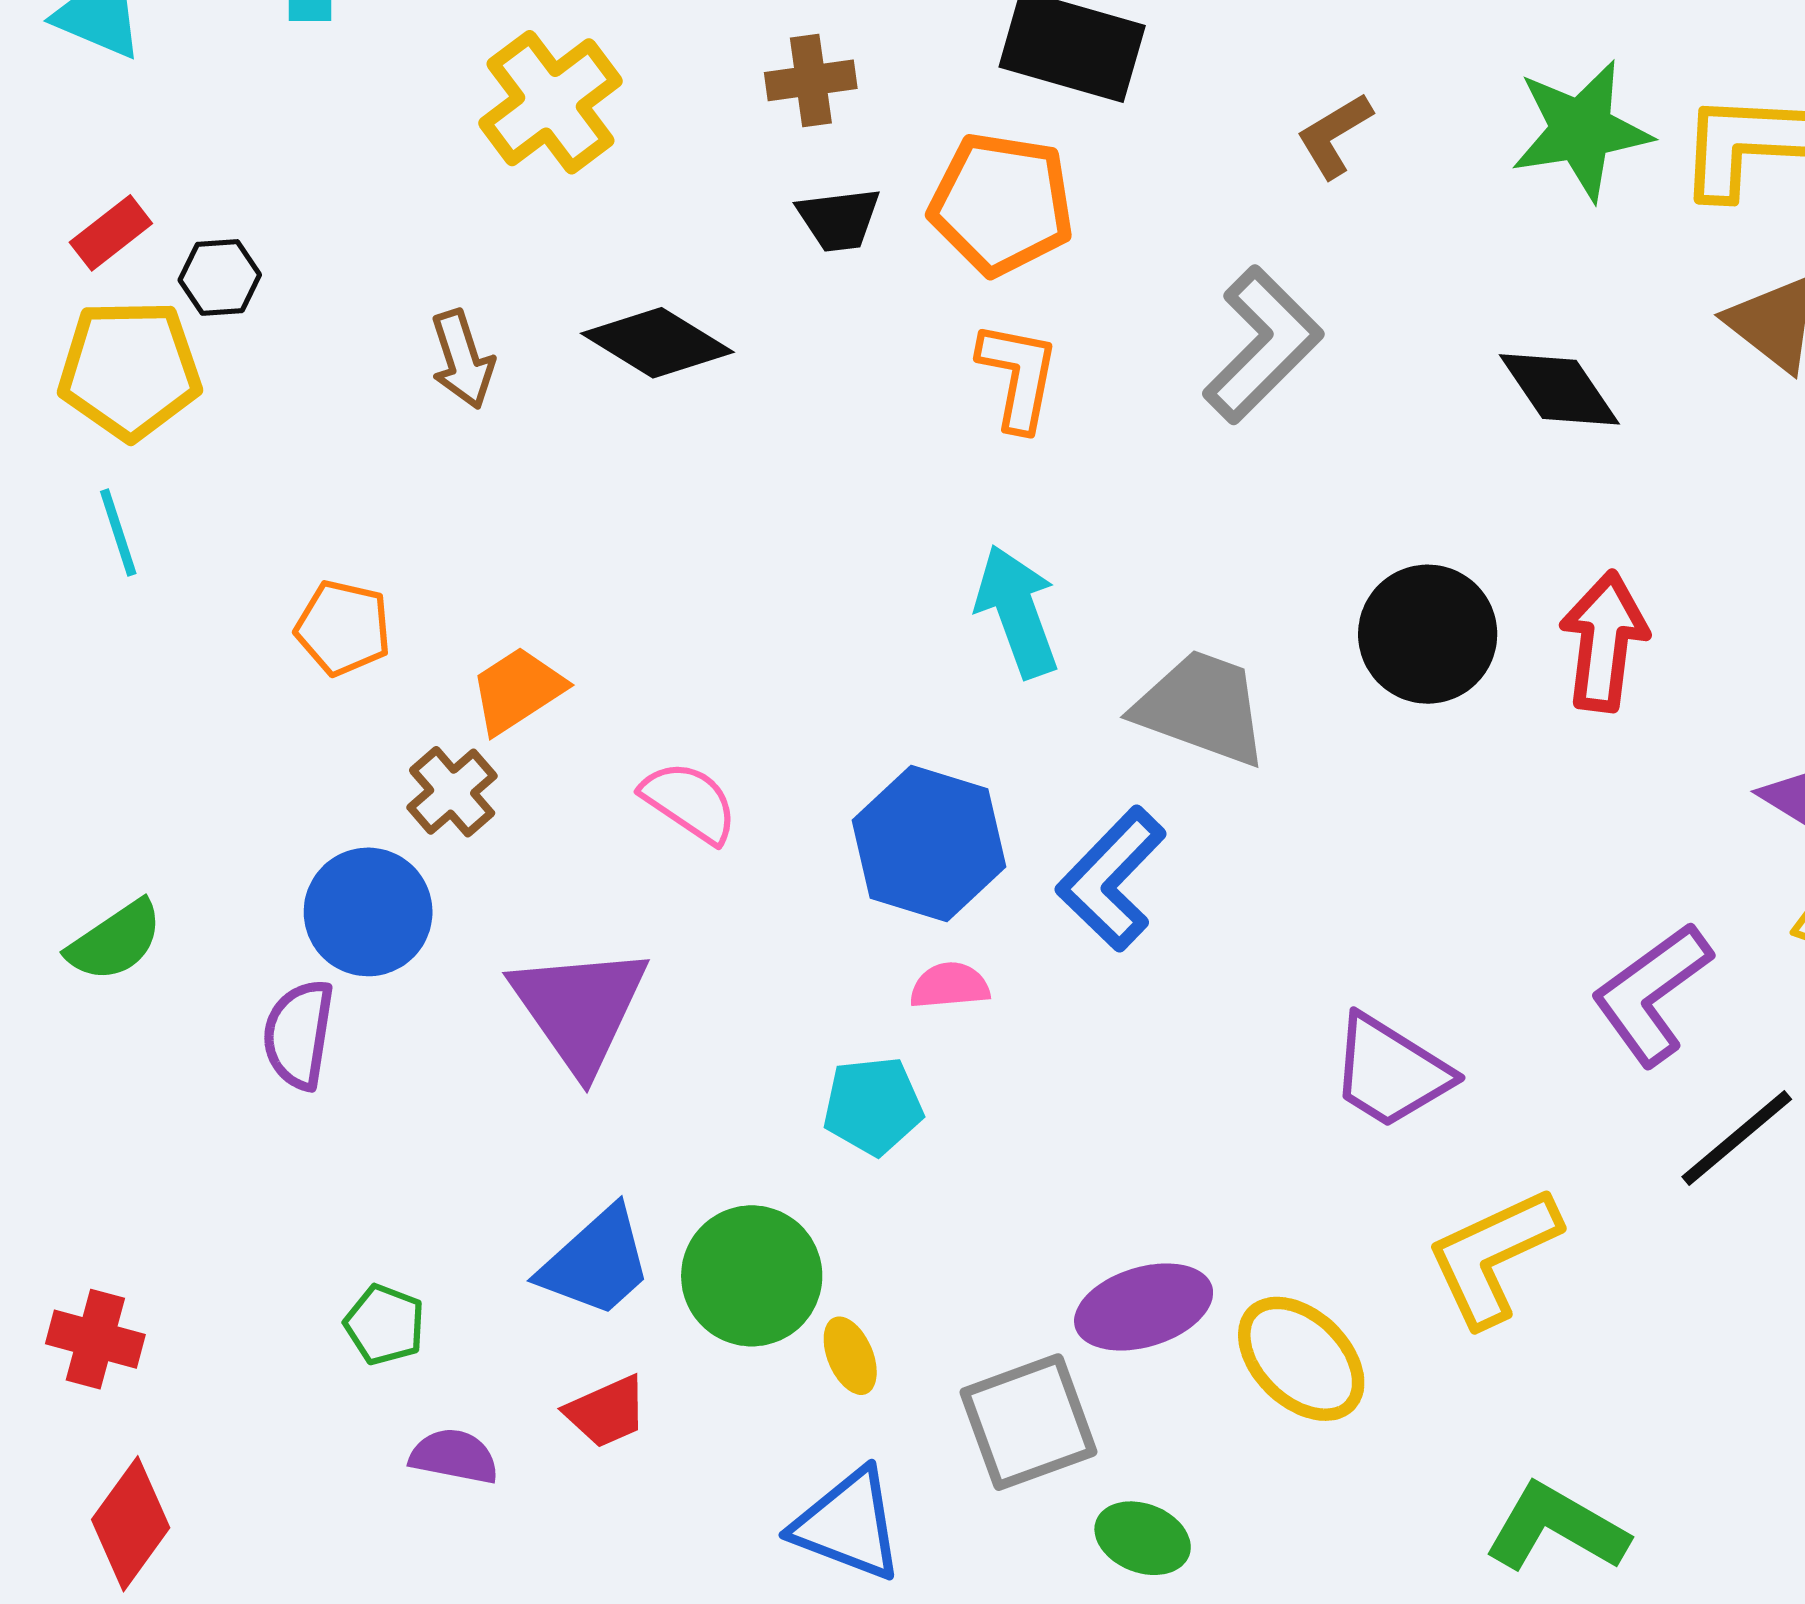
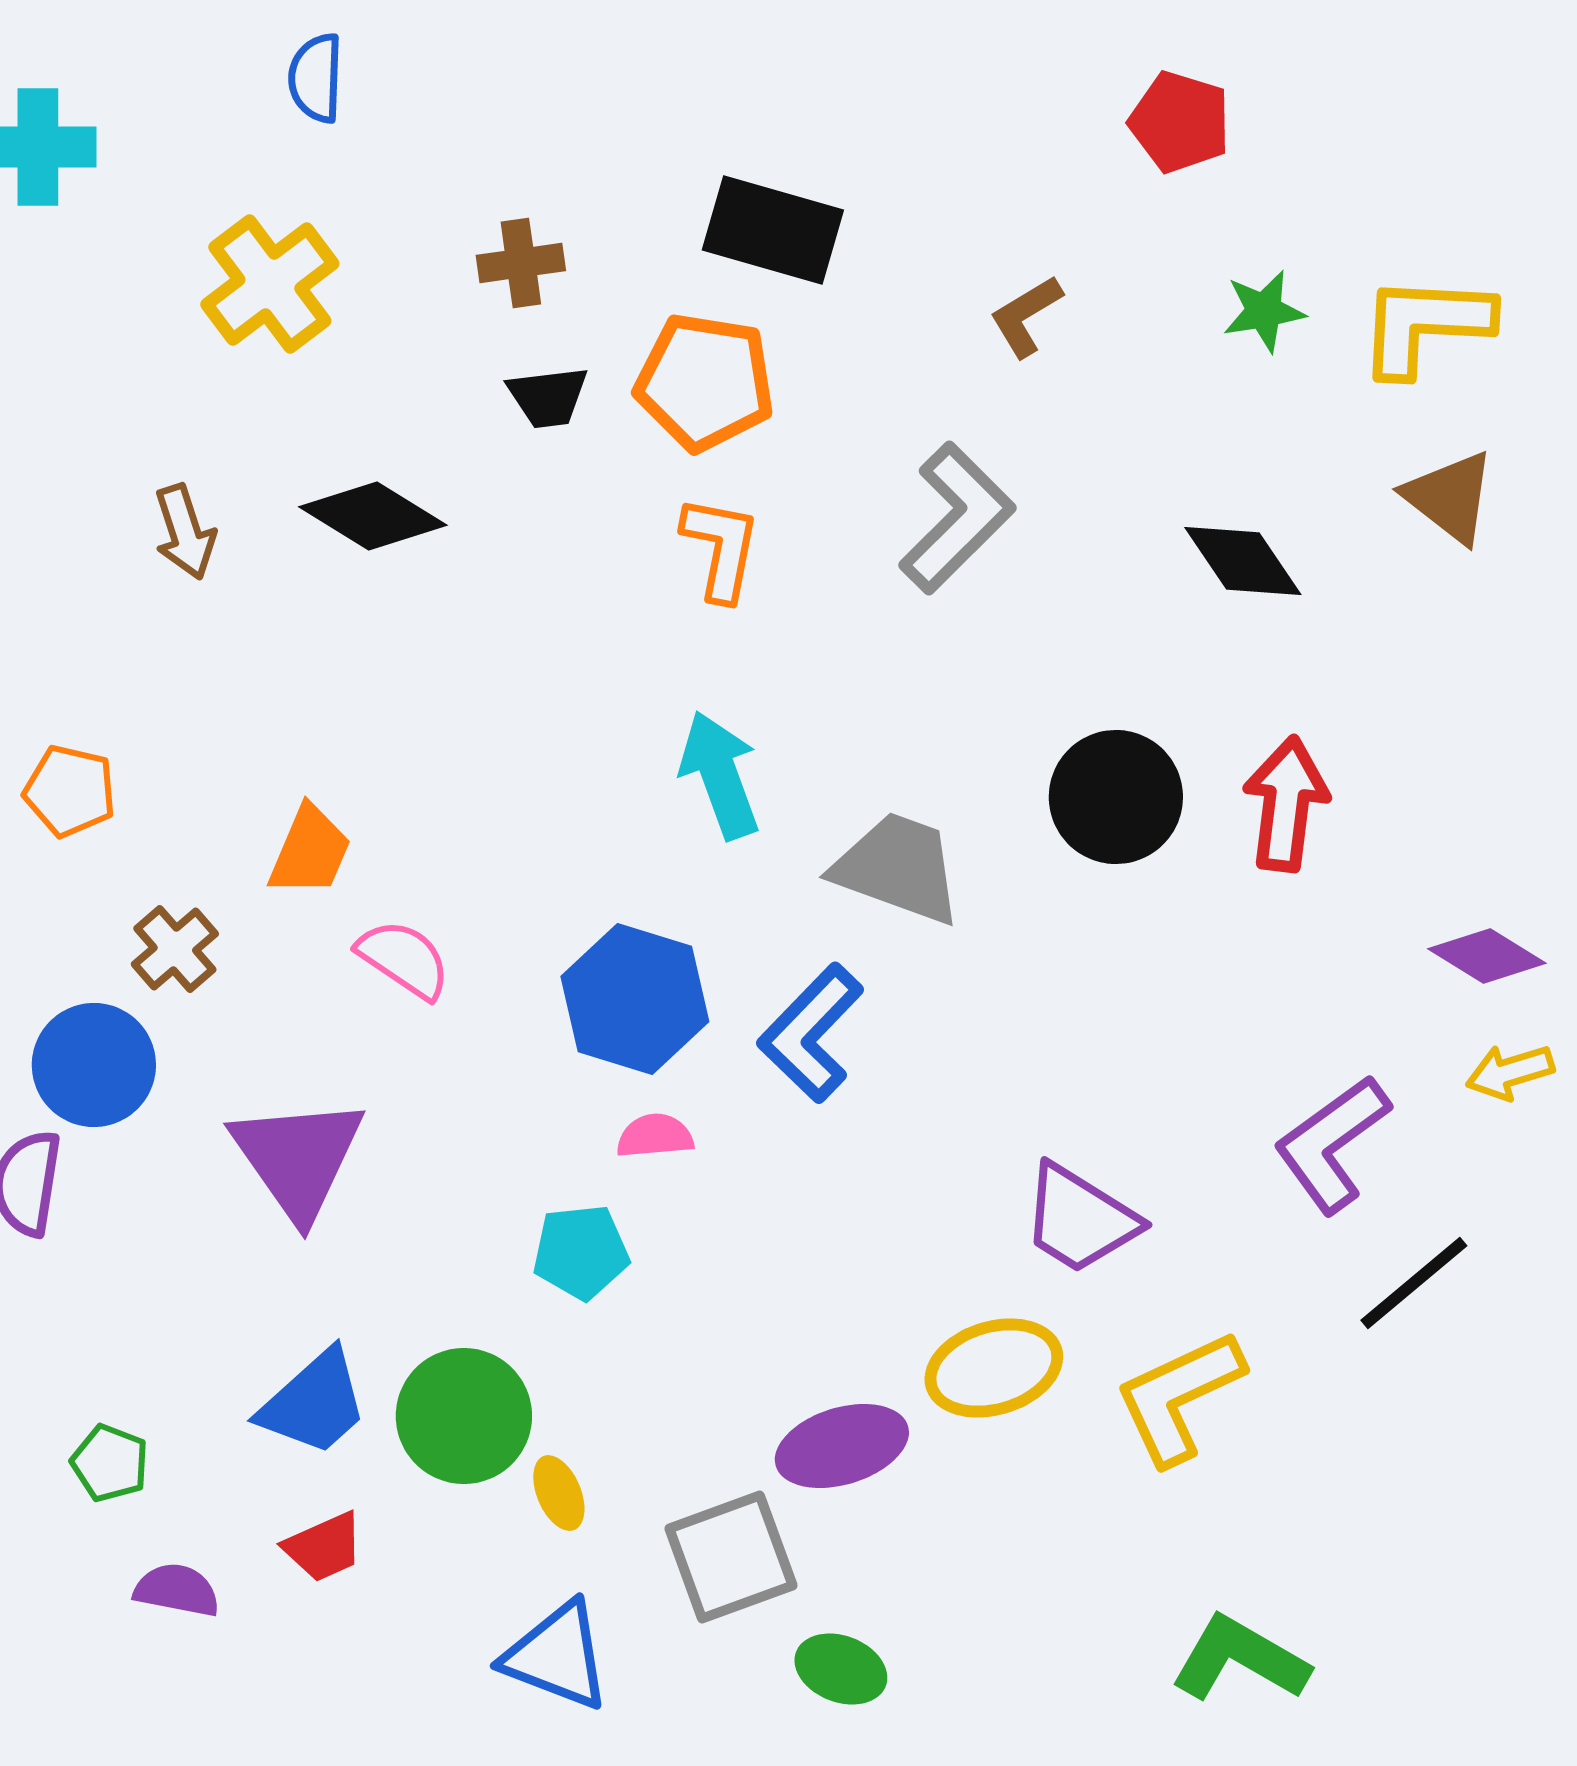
green star: (1581, 130) -> (1264, 311), size x0.6
orange trapezoid: (517, 690) -> (310, 851), moved, turned 146
yellow ellipse: (1301, 1359) -> (994, 1368), moved, turned -61

